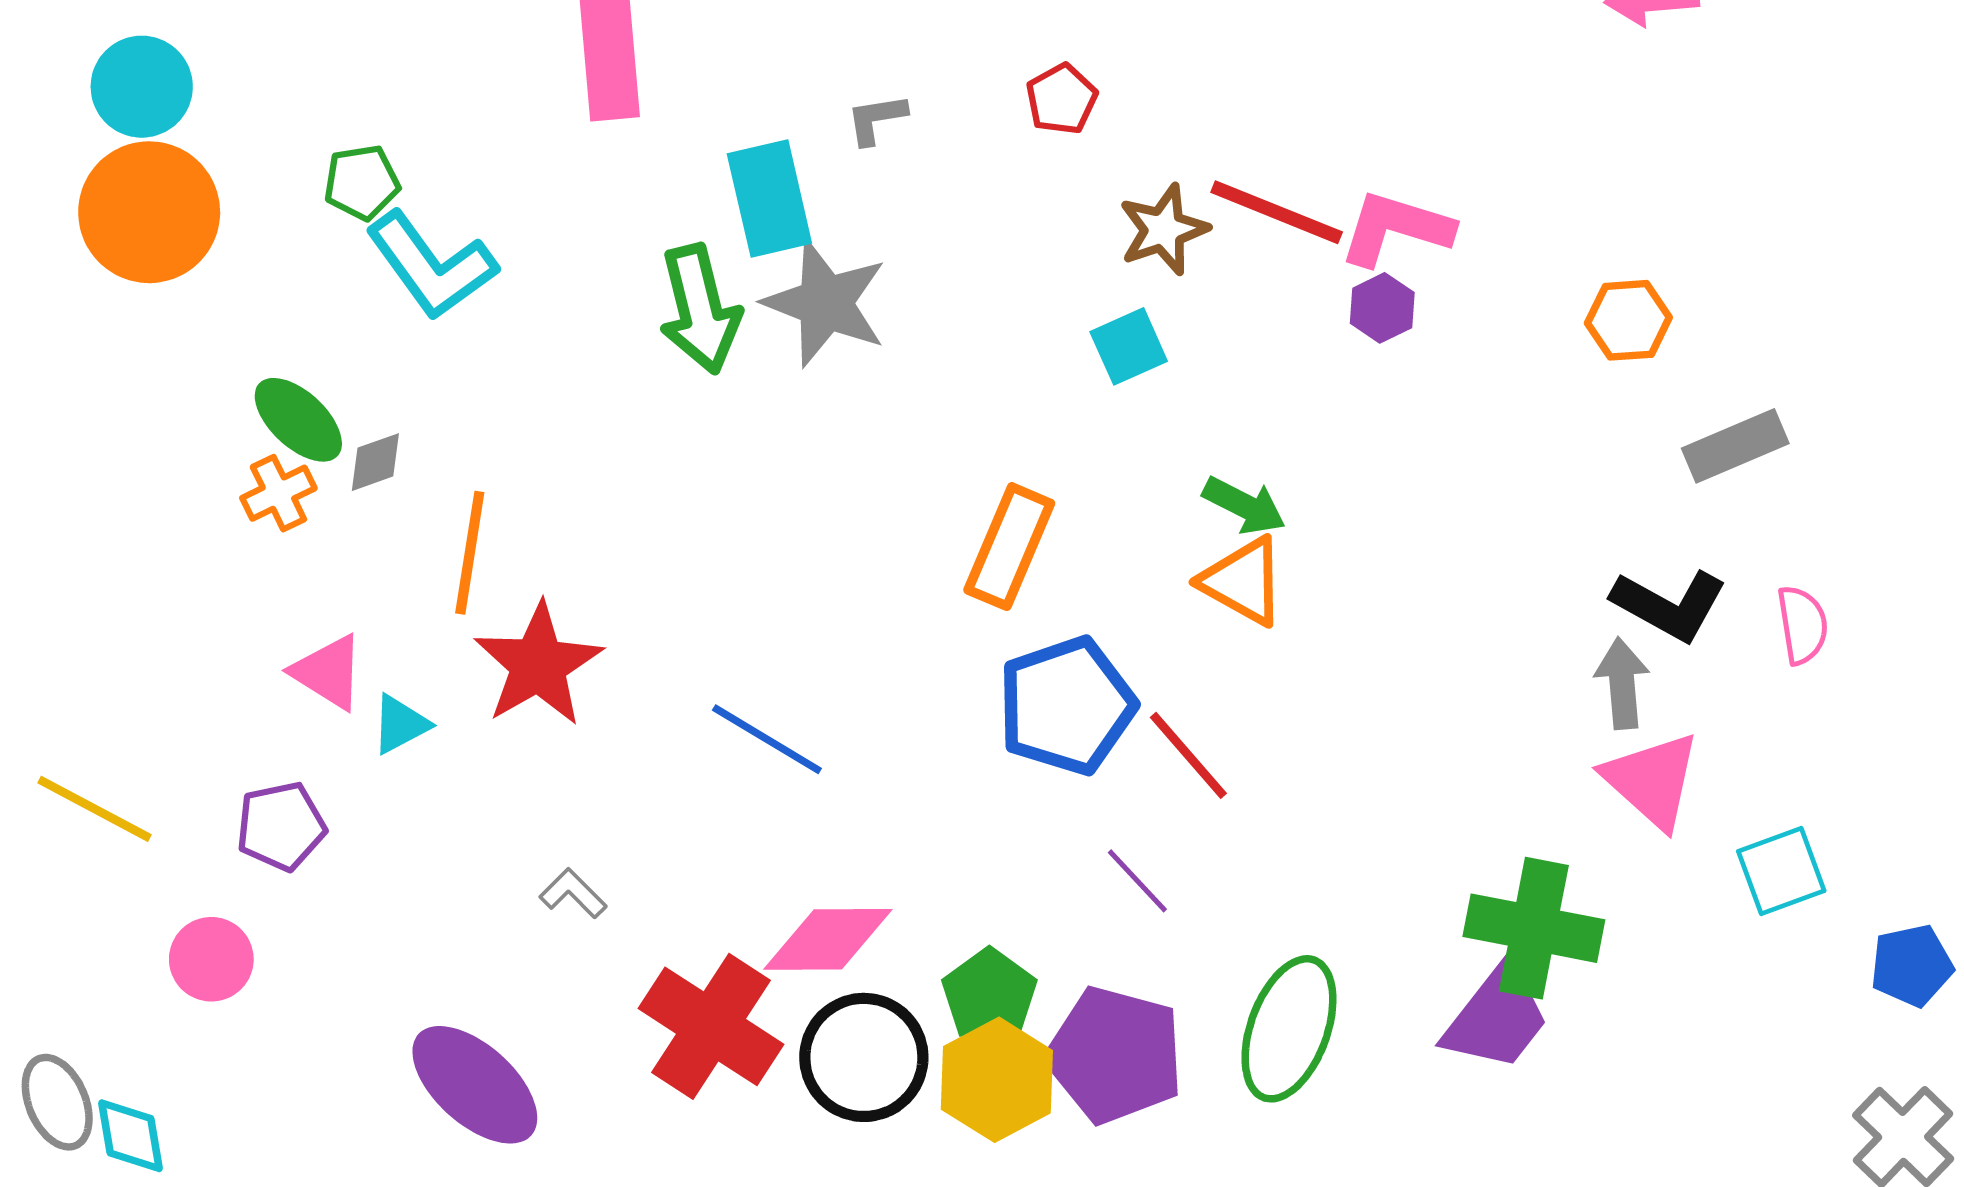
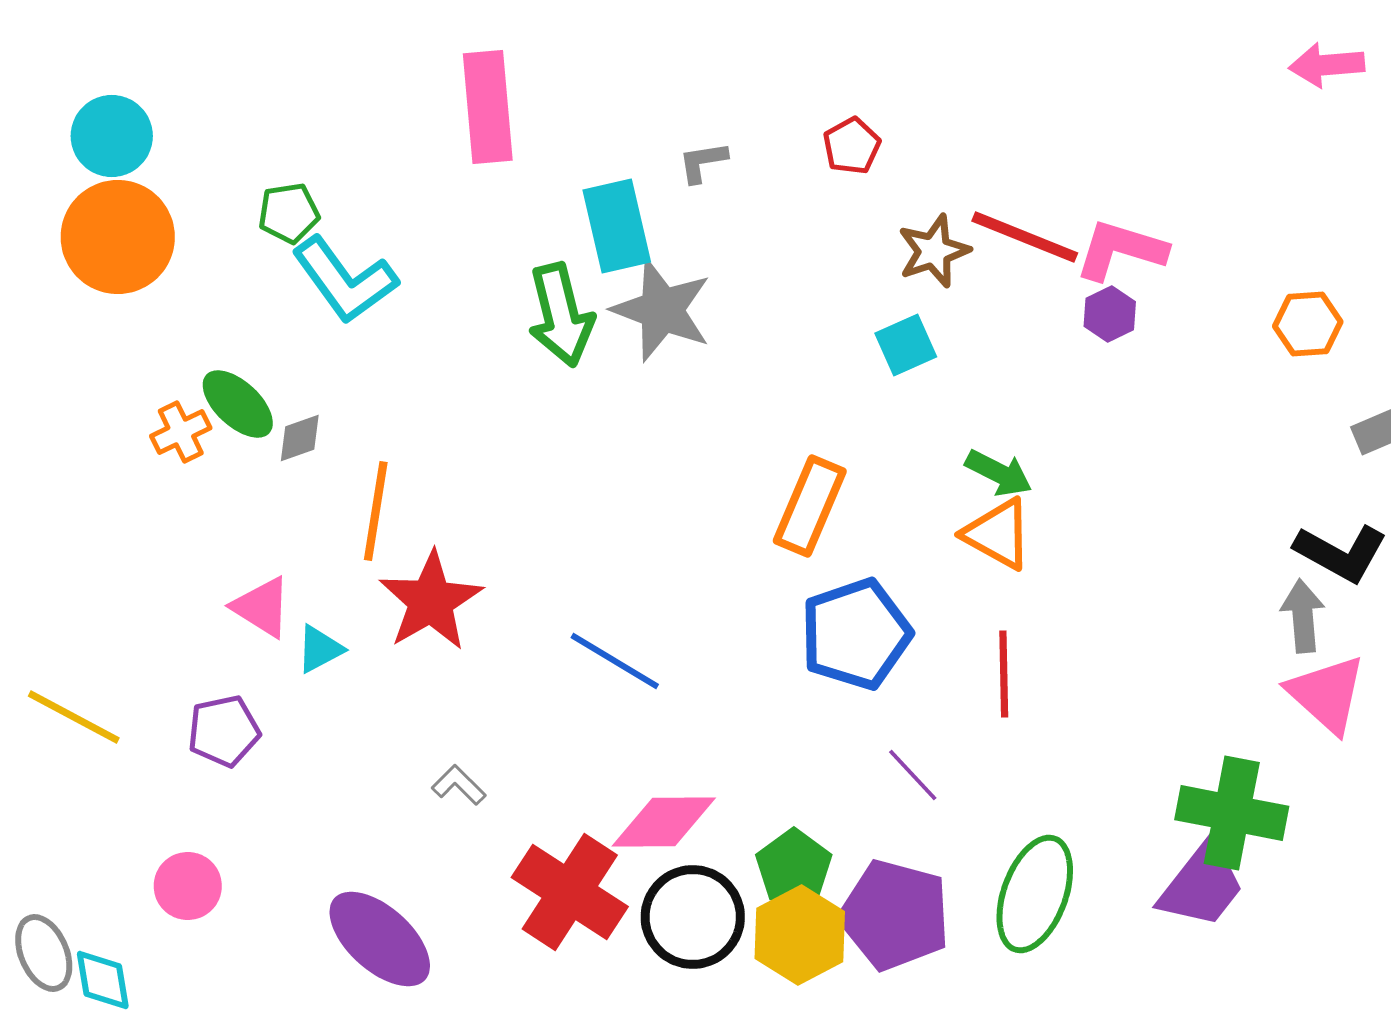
orange cross: (278, 493) -> (181, 432), moved
red line: (1188, 755) -> (1004, 674), moved, turned 40
pink circle: (211, 959) -> (188, 886), moved

